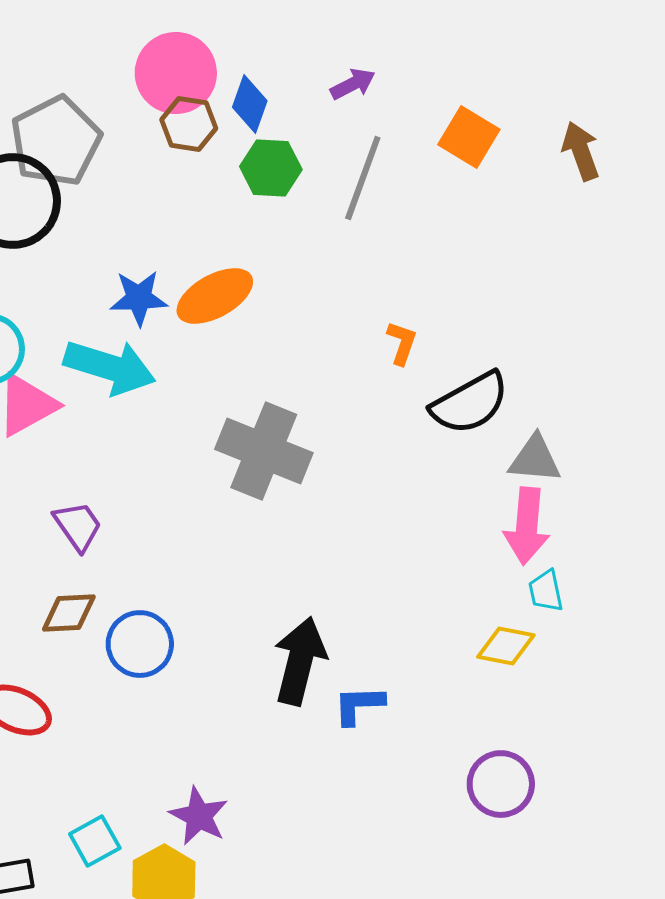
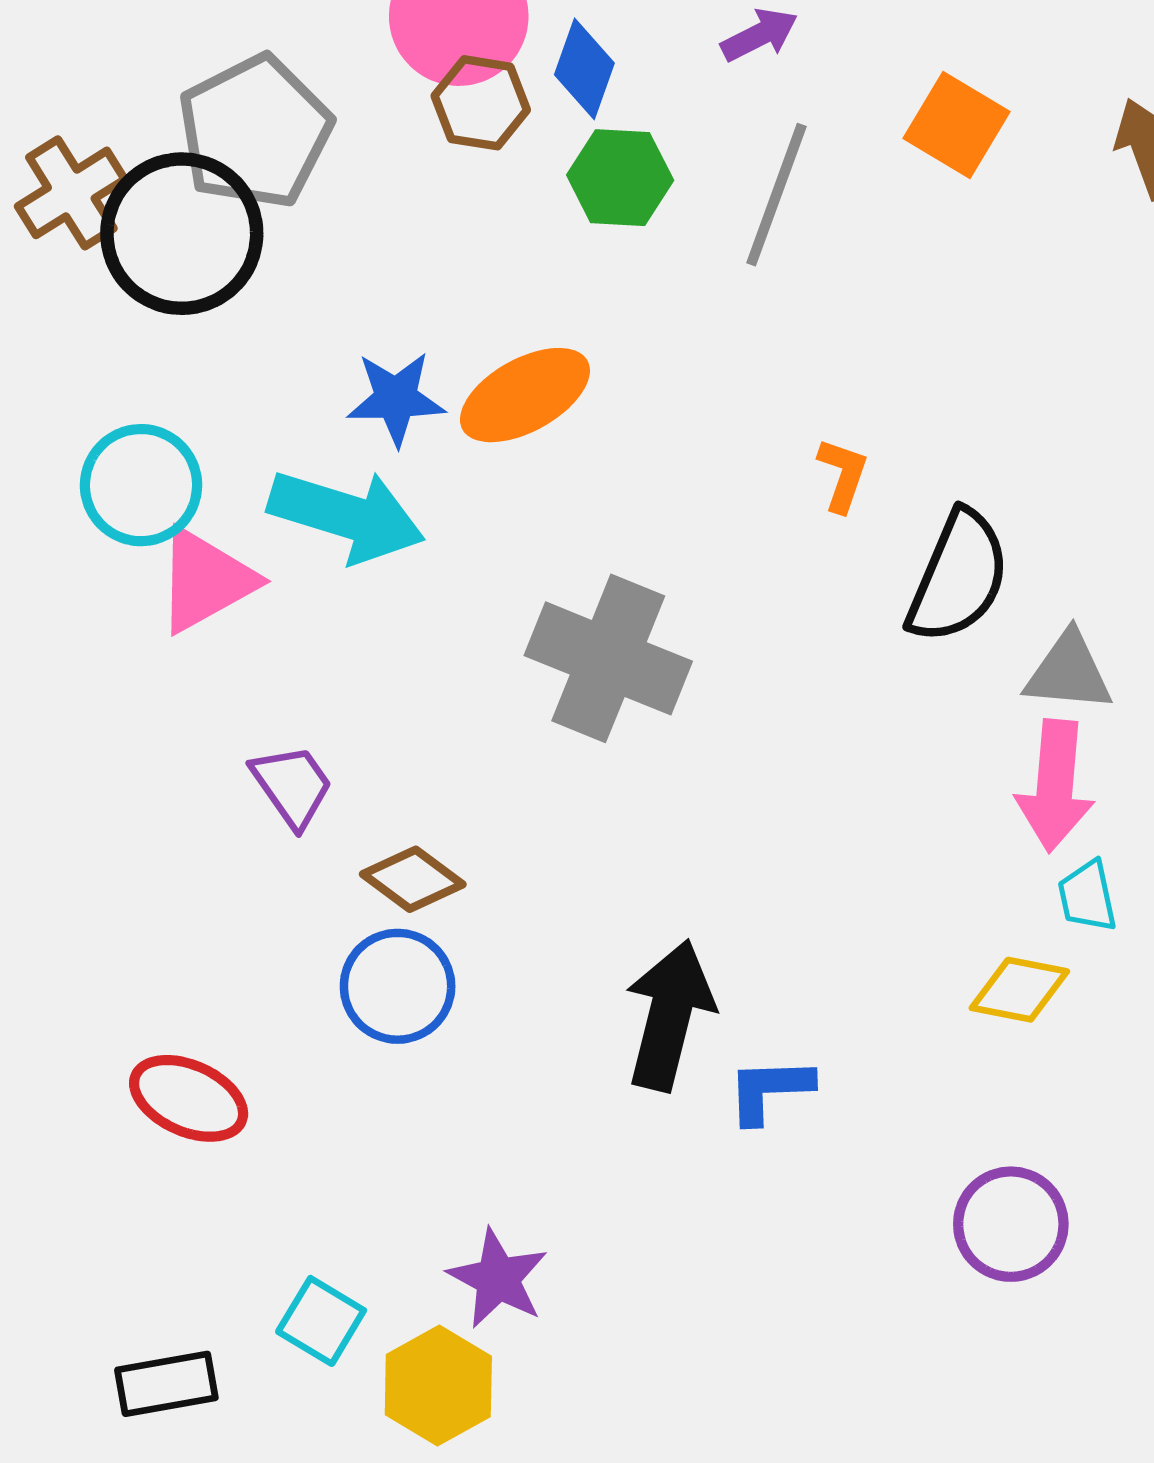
black semicircle: (470, 403) -> (958, 577), turned -38
brown diamond: (69, 613) -> (413, 879), moved, turned 40
cyan square: (95, 841) -> (321, 1321), turned -30

